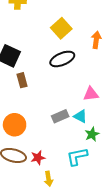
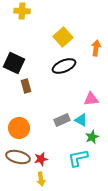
yellow arrow: (48, 179) -> (41, 179), moved

